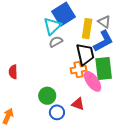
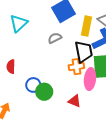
cyan triangle: (52, 26) -> (19, 23), moved
pink ellipse: (93, 81) -> (90, 79), turned 40
blue circle: (57, 112) -> (33, 85), moved

